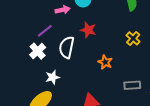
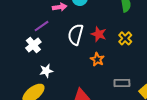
red star: (88, 30) -> (99, 34), moved
white semicircle: (67, 47) -> (76, 35), moved

